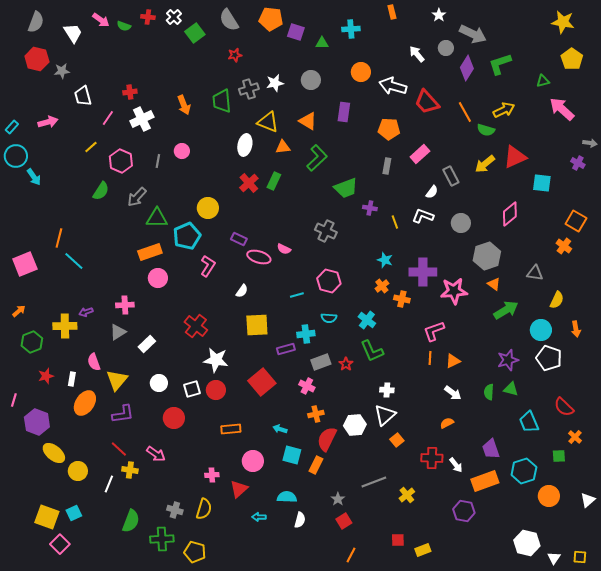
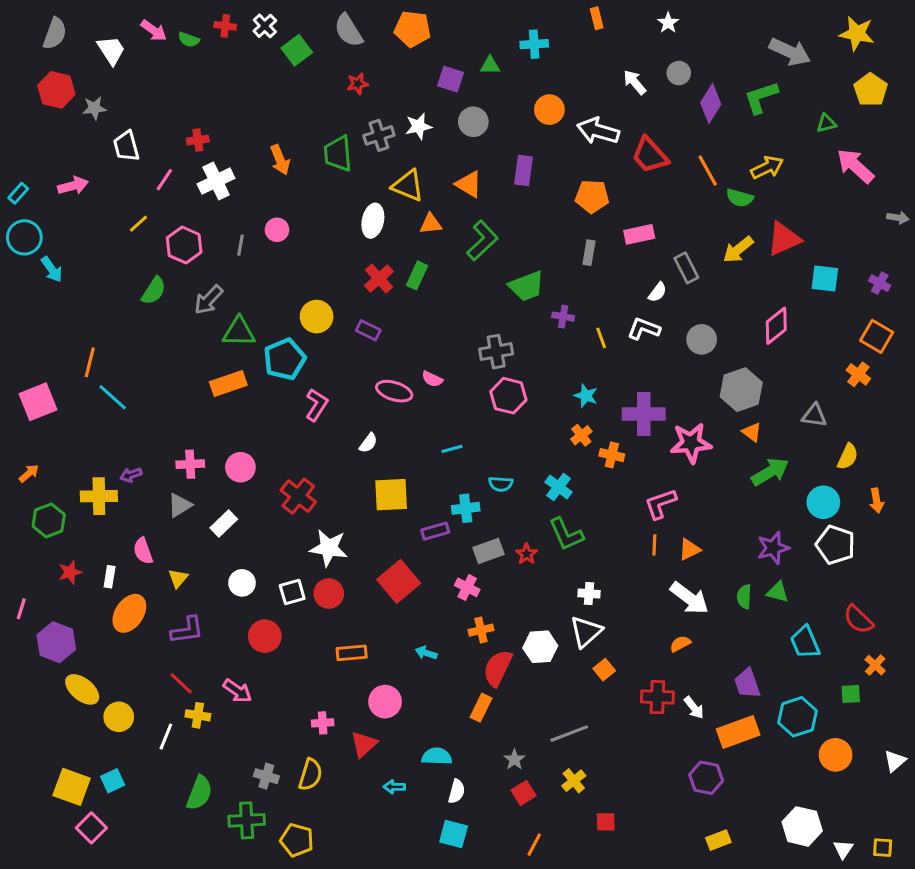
purple square: (296, 32) -> (450, 79), moved
gray arrow: (473, 34) -> (790, 52), moved
pink rectangle: (420, 154) -> (639, 234), turned 30
purple cross: (578, 163) -> (880, 283), moved
gray cross: (326, 231) -> (496, 352), turned -35
purple rectangle: (239, 239) -> (368, 330), moved
pink circle: (158, 278) -> (240, 467), moved
pink hexagon: (329, 281) -> (508, 396), moved
yellow triangle: (117, 380) -> (178, 578), size x0.6
white arrow: (453, 393) -> (689, 598), size x1.5
cyan square: (292, 455) -> (454, 834), moved
yellow cross: (407, 495) -> (574, 781), moved
yellow rectangle: (423, 550) -> (718, 840), moved

